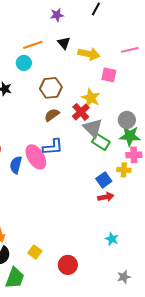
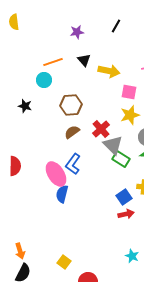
yellow star: (91, 98) -> (130, 115), moved, turned 30
blue L-shape: (53, 147) -> (73, 164), turned 130
blue semicircle: (16, 165) -> (62, 194), moved
yellow square: (35, 252) -> (64, 262), moved

